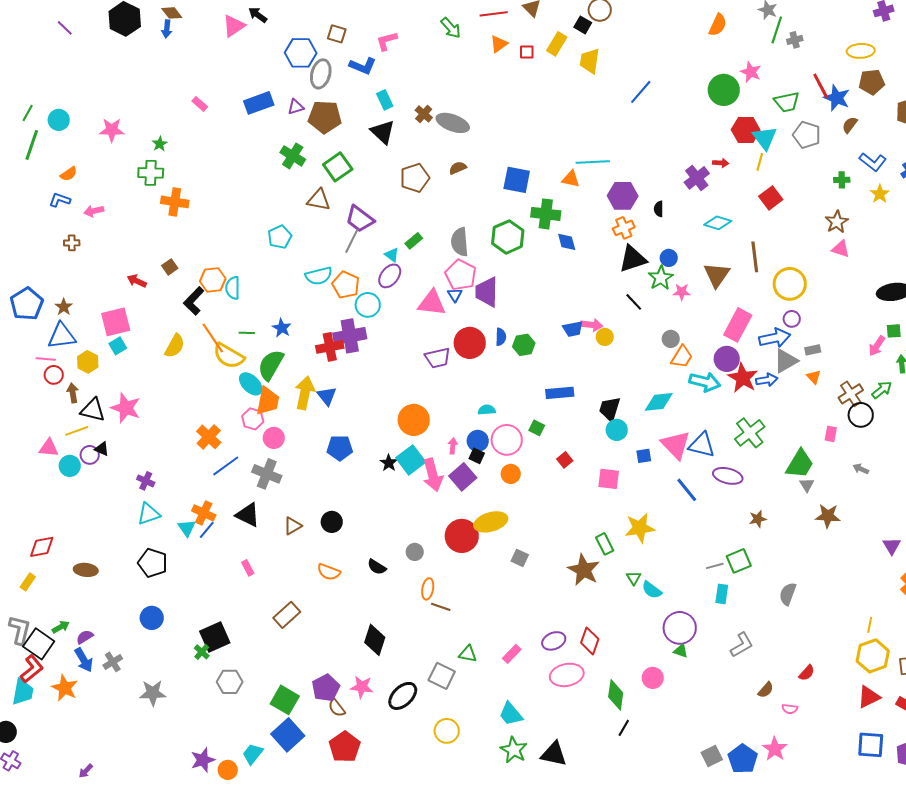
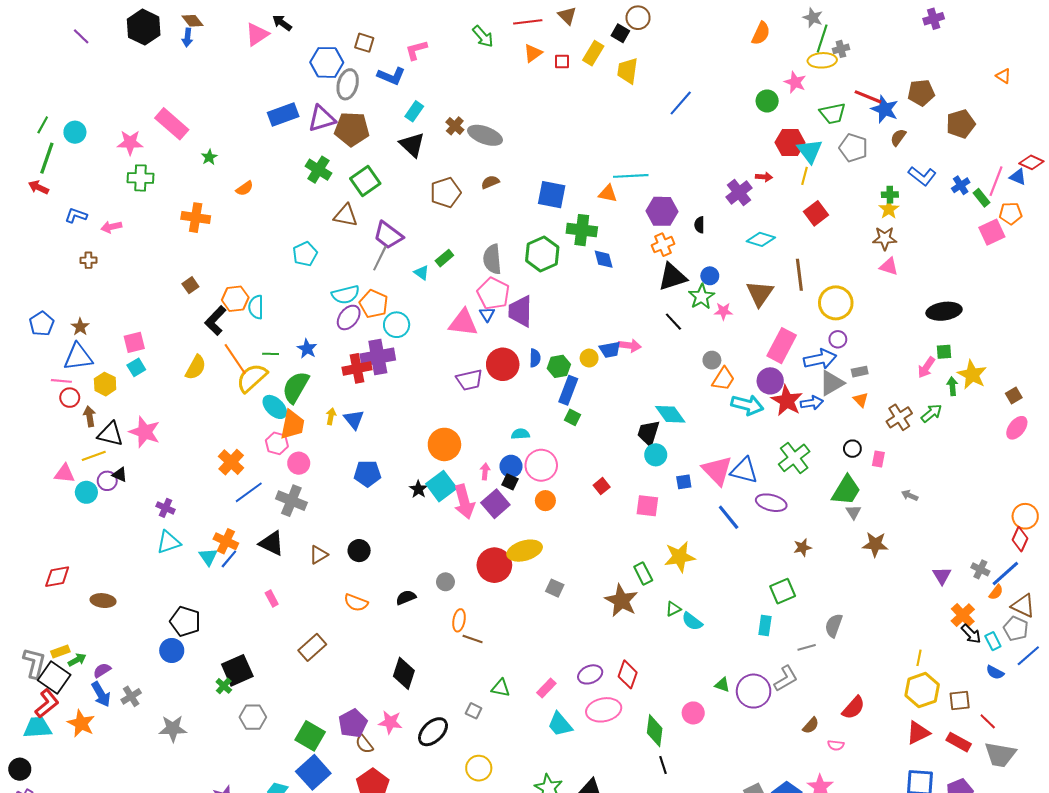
yellow ellipse: (861, 51) -> (822, 60), moved
red line: (821, 86) -> (868, 97), turned -40
green circle: (724, 90) -> (767, 101), size x0.7
cyan rectangle: (385, 100) -> (414, 111), turned 60
pink rectangle: (200, 104) -> (172, 124), moved, size x2.0
purple triangle: (296, 107) -> (322, 119), size x1.6
green star: (160, 144) -> (209, 157), moved
green cross: (151, 173) -> (141, 178), moved
orange semicircle: (69, 174) -> (245, 188), moved
yellow star: (880, 194) -> (889, 209), moved
brown star: (837, 222) -> (885, 238), turned 30
purple ellipse: (390, 276) -> (349, 317), moved
red arrow: (137, 281) -> (39, 187), moved
blue pentagon: (27, 304) -> (42, 324), size x0.7
pink square: (116, 322) -> (134, 342), size x0.7
yellow circle: (605, 337) -> (589, 358), moved
yellow semicircle: (229, 356) -> (252, 378), turned 108
yellow arrow: (305, 393) -> (331, 416), size x0.5
blue rectangle: (560, 393) -> (568, 390), moved, turned -64
cyan diamond: (659, 402) -> (670, 414), moved, turned 60
black circle: (861, 415) -> (852, 449), moved, size x0.7
green square: (537, 428) -> (572, 417), moved
black pentagon: (153, 563) -> (185, 621), moved
gray line: (715, 566) -> (807, 647), moved
black semicircle: (377, 567) -> (406, 597), turned 126
green triangle: (634, 578) -> (673, 609), turned 35
yellow rectangle: (28, 582) -> (60, 652), moved, turned 36
purple circle: (680, 628) -> (754, 691), moved
red semicircle: (807, 673) -> (853, 708), size x1.4
gray square: (442, 676) -> (474, 711), size x0.6
cyan trapezoid: (23, 692) -> (37, 728), turned -104
cyan trapezoid: (511, 714) -> (560, 724), moved
black line: (624, 728) -> (663, 765), turned -48

